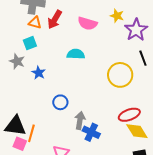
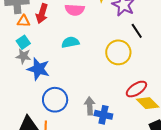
gray star: (17, 61) -> (23, 56), moved
blue star: (39, 73) -> (38, 69), size x1.6
blue circle: (60, 102) -> (55, 100), moved, size x1.6

